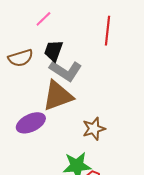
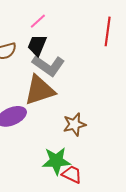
pink line: (43, 19) -> (38, 21), moved
red line: (108, 31) -> (108, 31), moved

